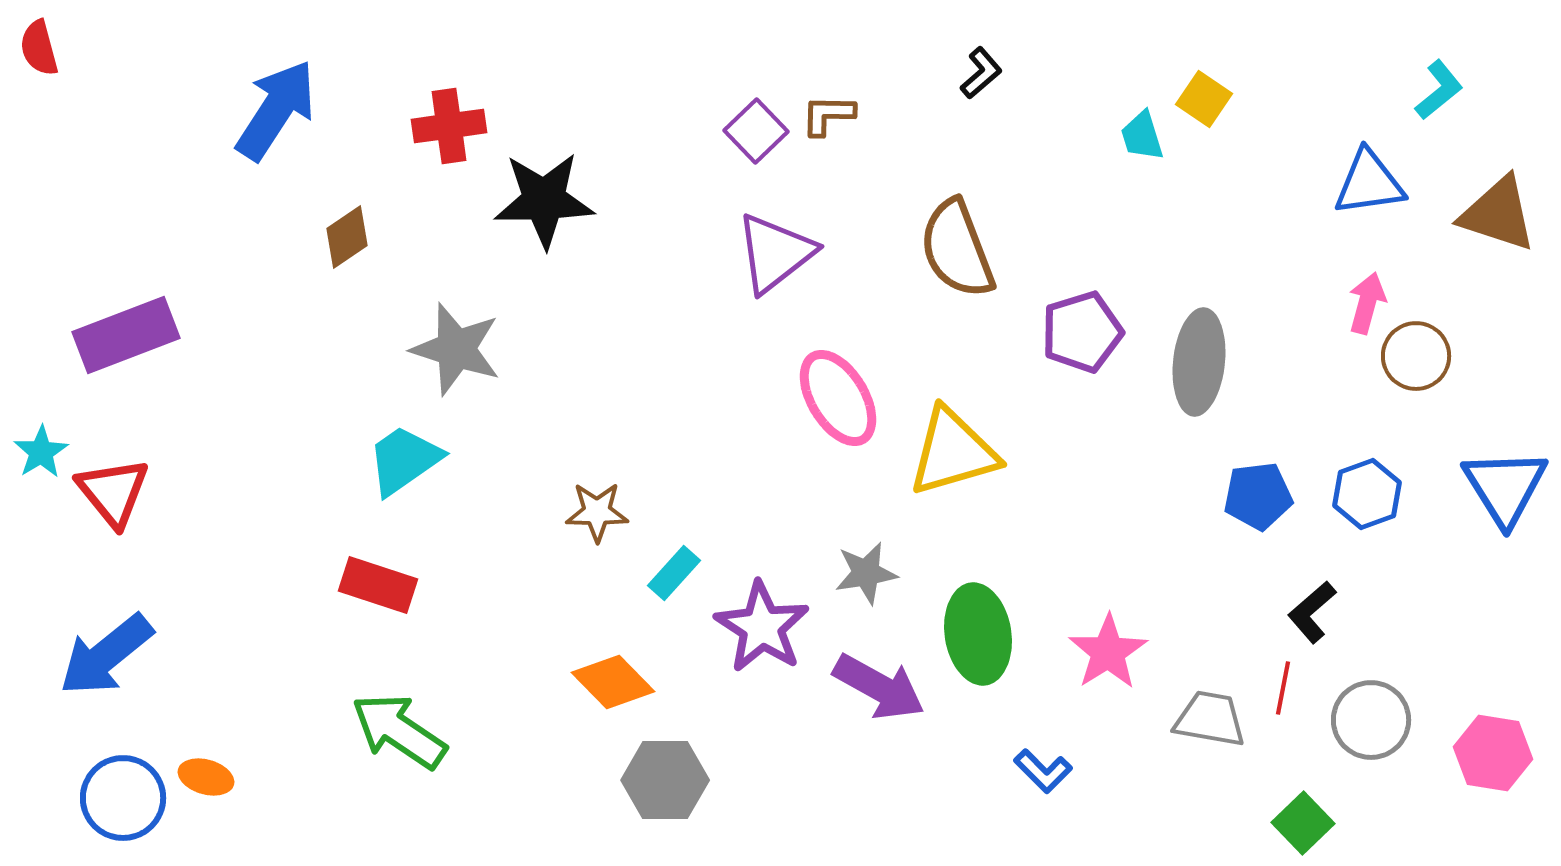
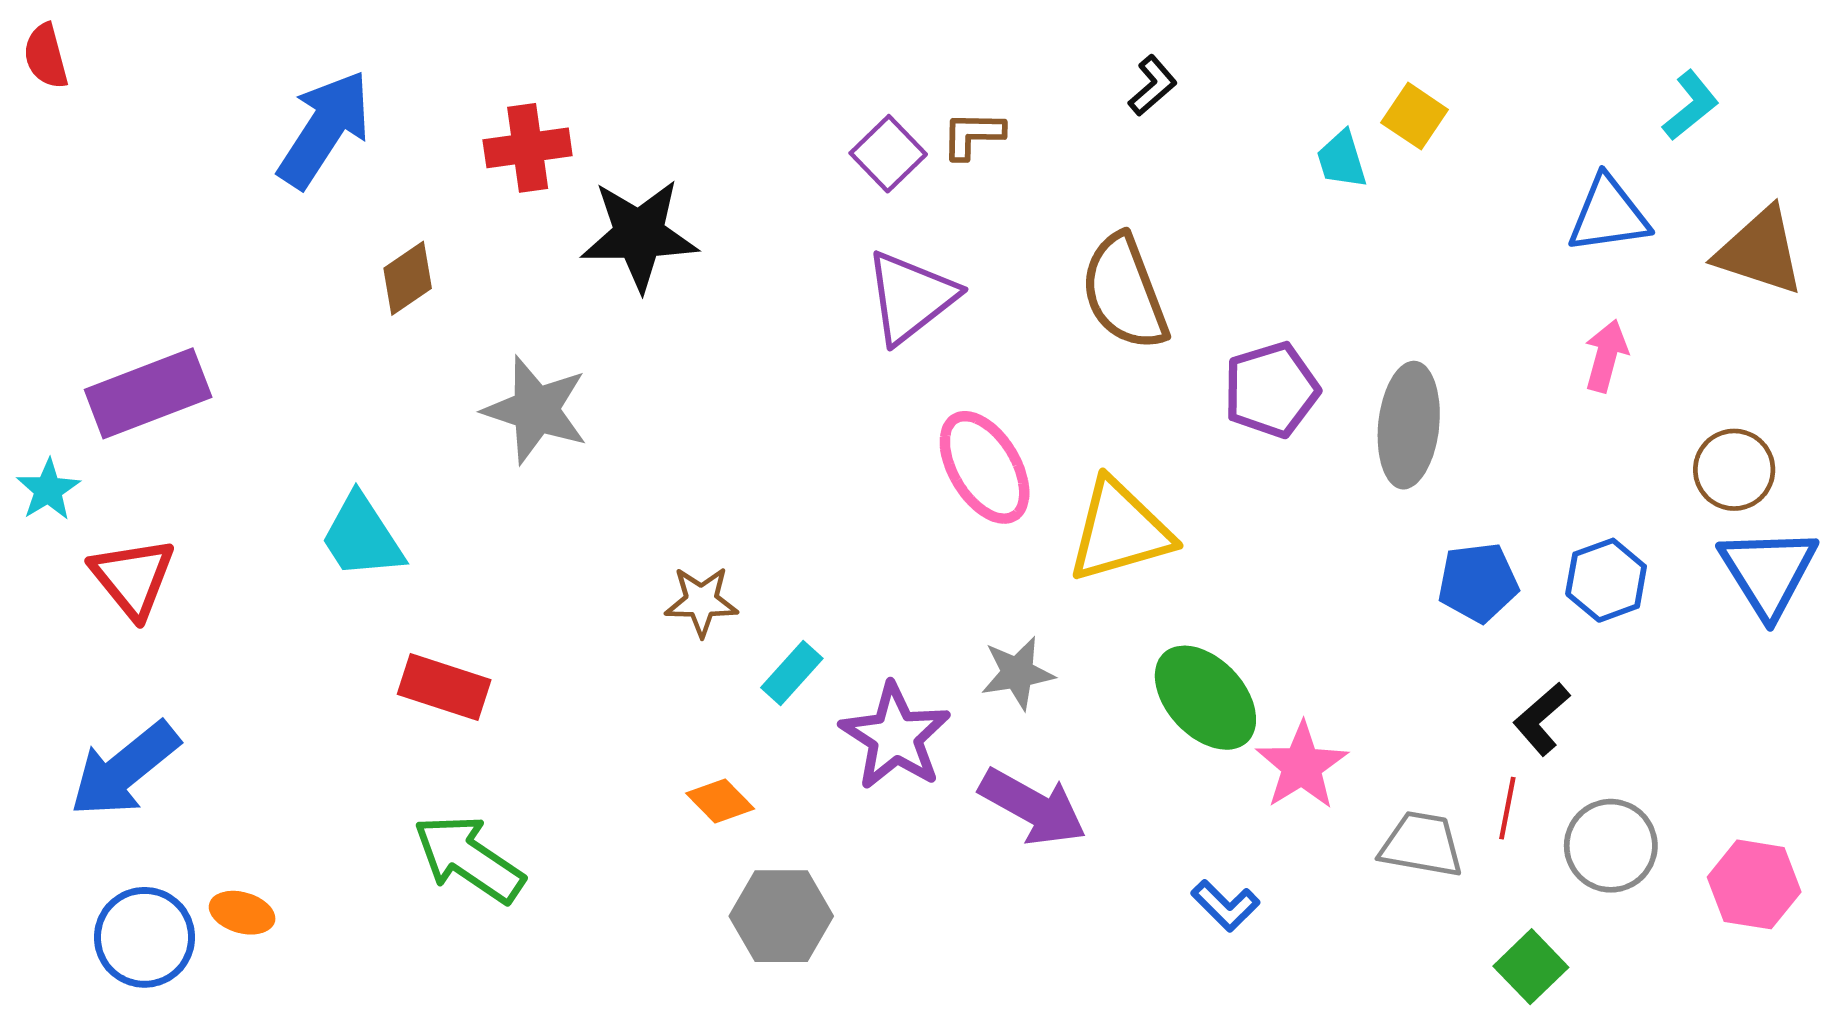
brown circle: (1416, 356) -> (1734, 470), moved
cyan star: (41, 452) -> (48, 490), moved
cyan trapezoid: (404, 460) -> (362, 537), moved, turned -88
green ellipse: (978, 634) -> (1205, 698), moved, turned -34
orange diamond: (613, 682) -> (720, 801), size x0.7

